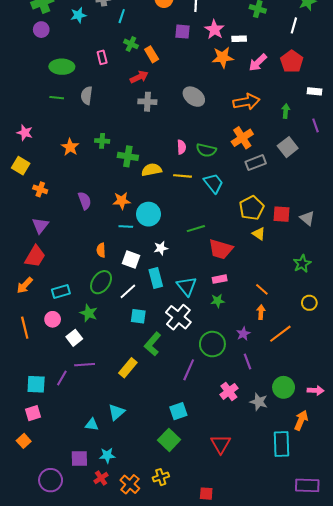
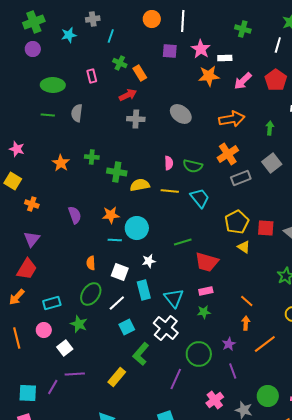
cyan square: (138, 316) -> (127, 327), turned -35

